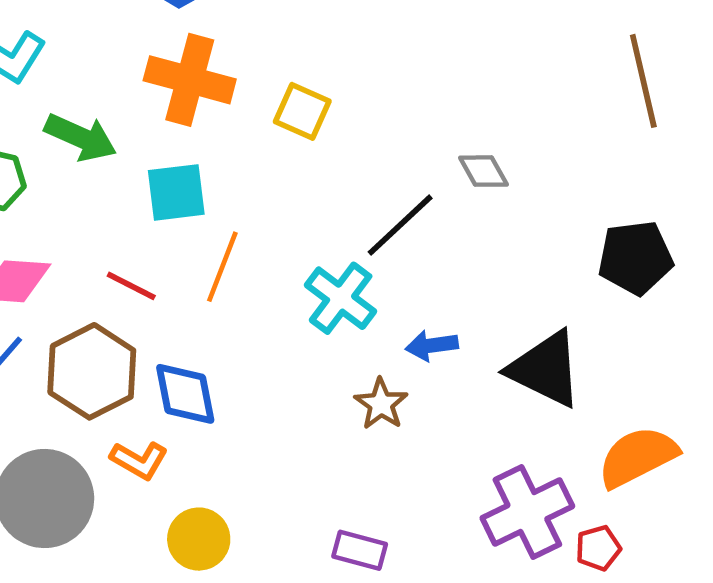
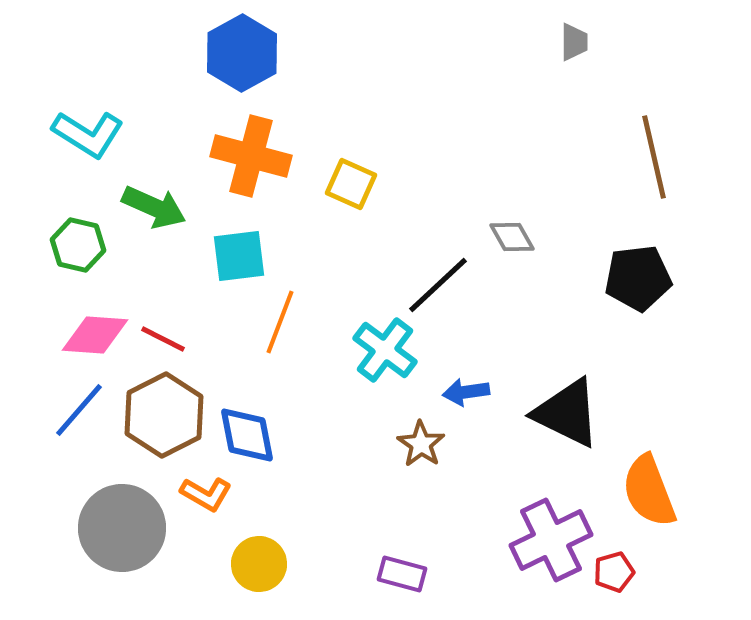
black pentagon: (635, 258) -> (638, 278), moved
red line: (131, 286) -> (163, 339), moved
orange semicircle: (638, 457) -> (649, 491), turned -84

